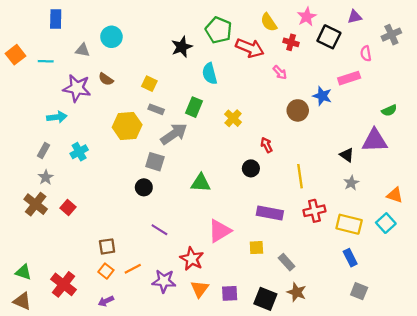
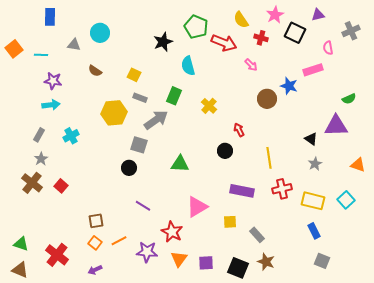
purple star: (77, 88) -> (53, 81), moved, size x0.7
orange triangle: (395, 195) -> (358, 165), moved

